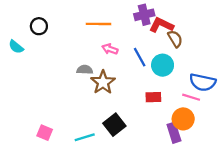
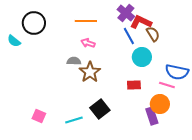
purple cross: (144, 15) -> (126, 13), turned -36
black circle: (39, 26) -> (34, 23), size x1.5
pink arrow: (110, 49) -> (88, 43), moved
blue line: (140, 57) -> (129, 36), moved

